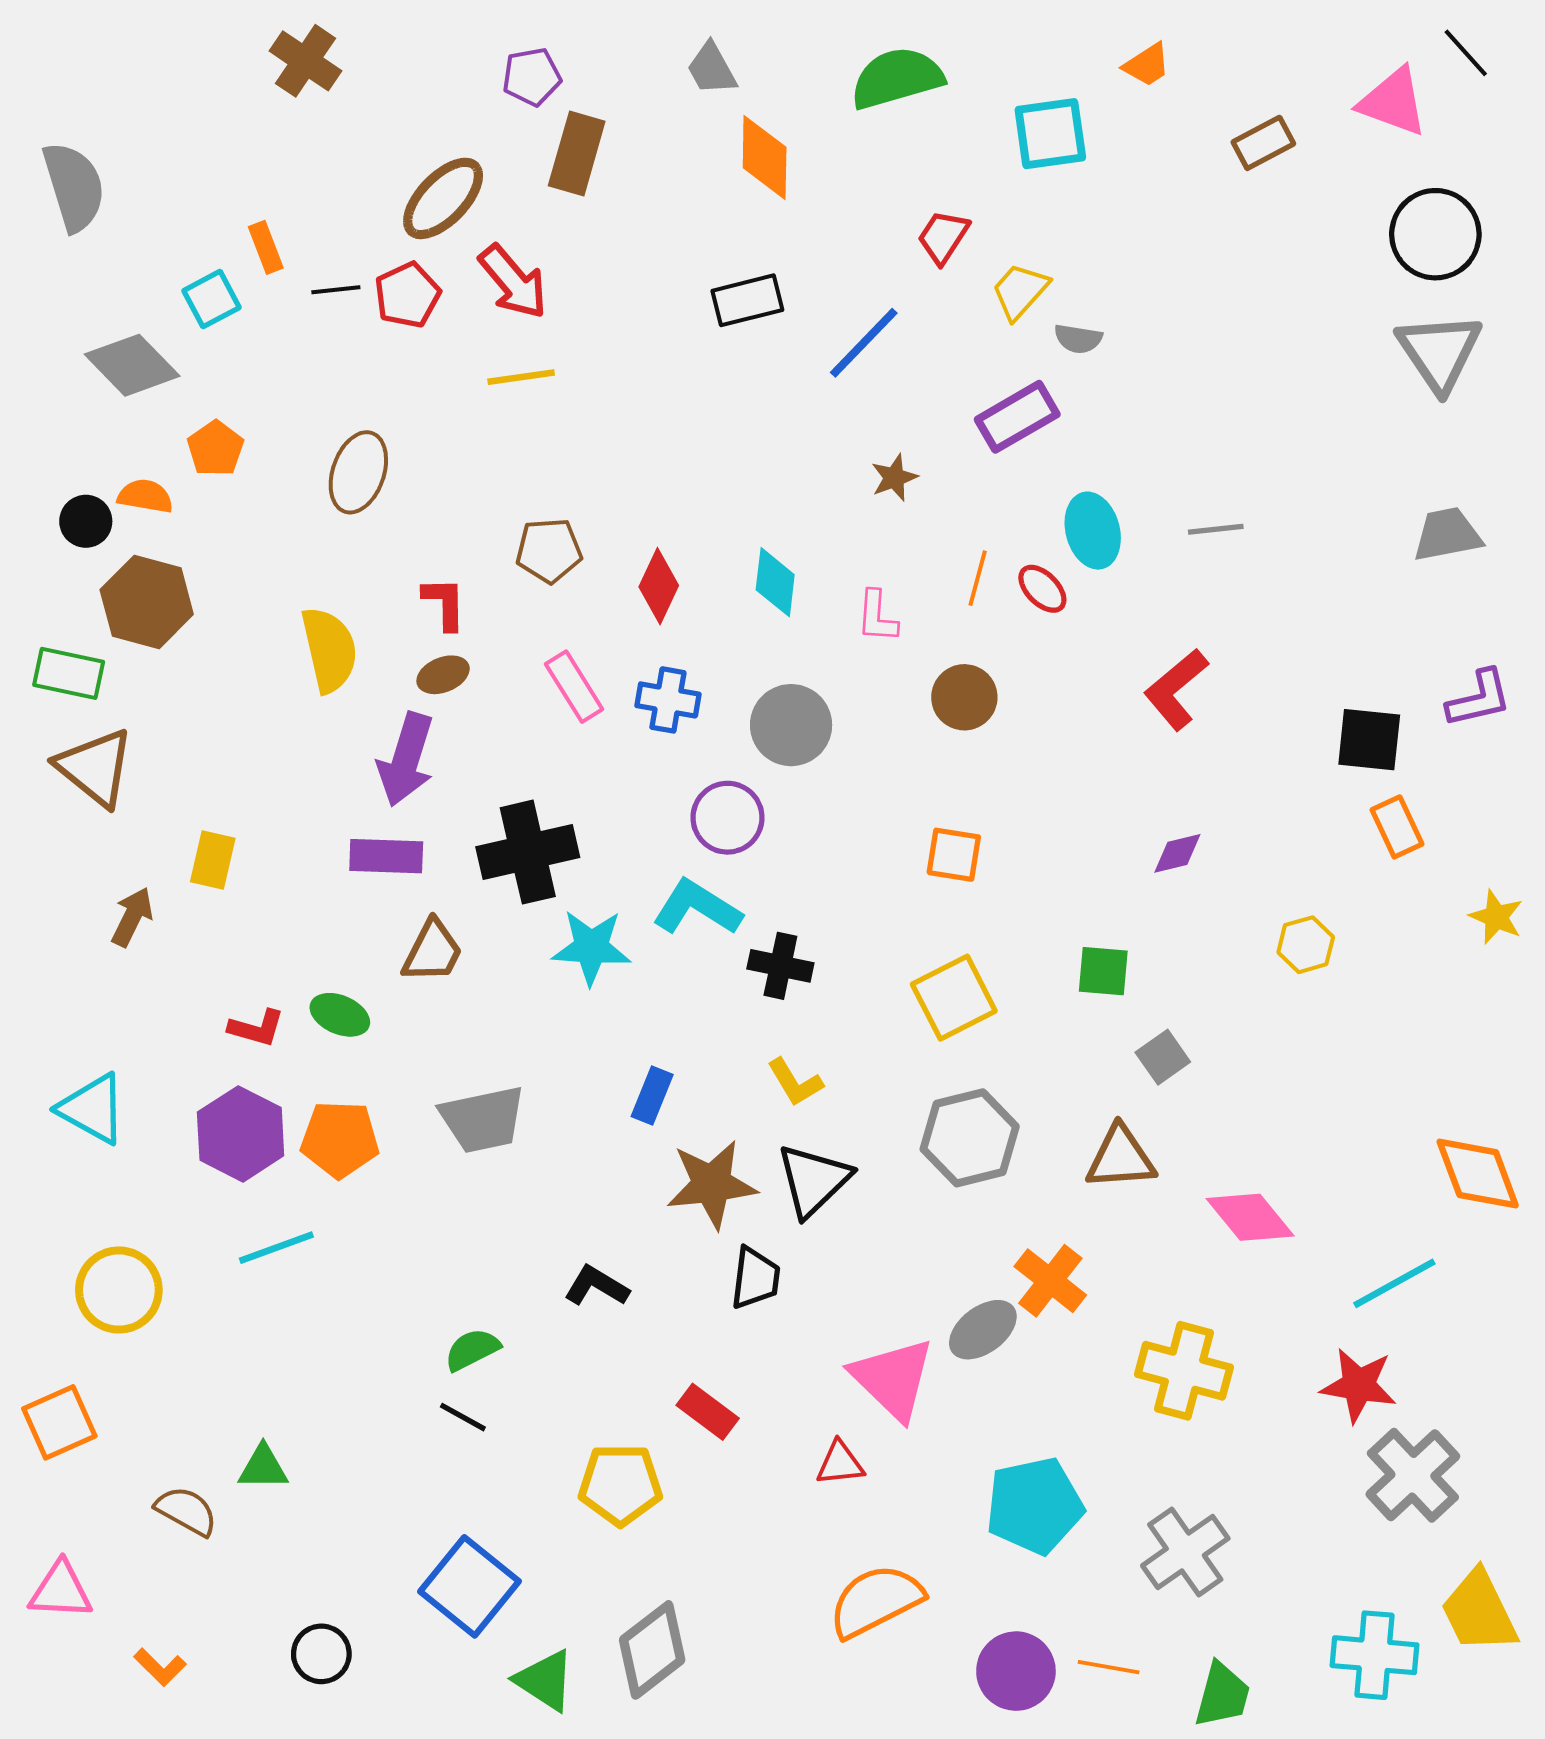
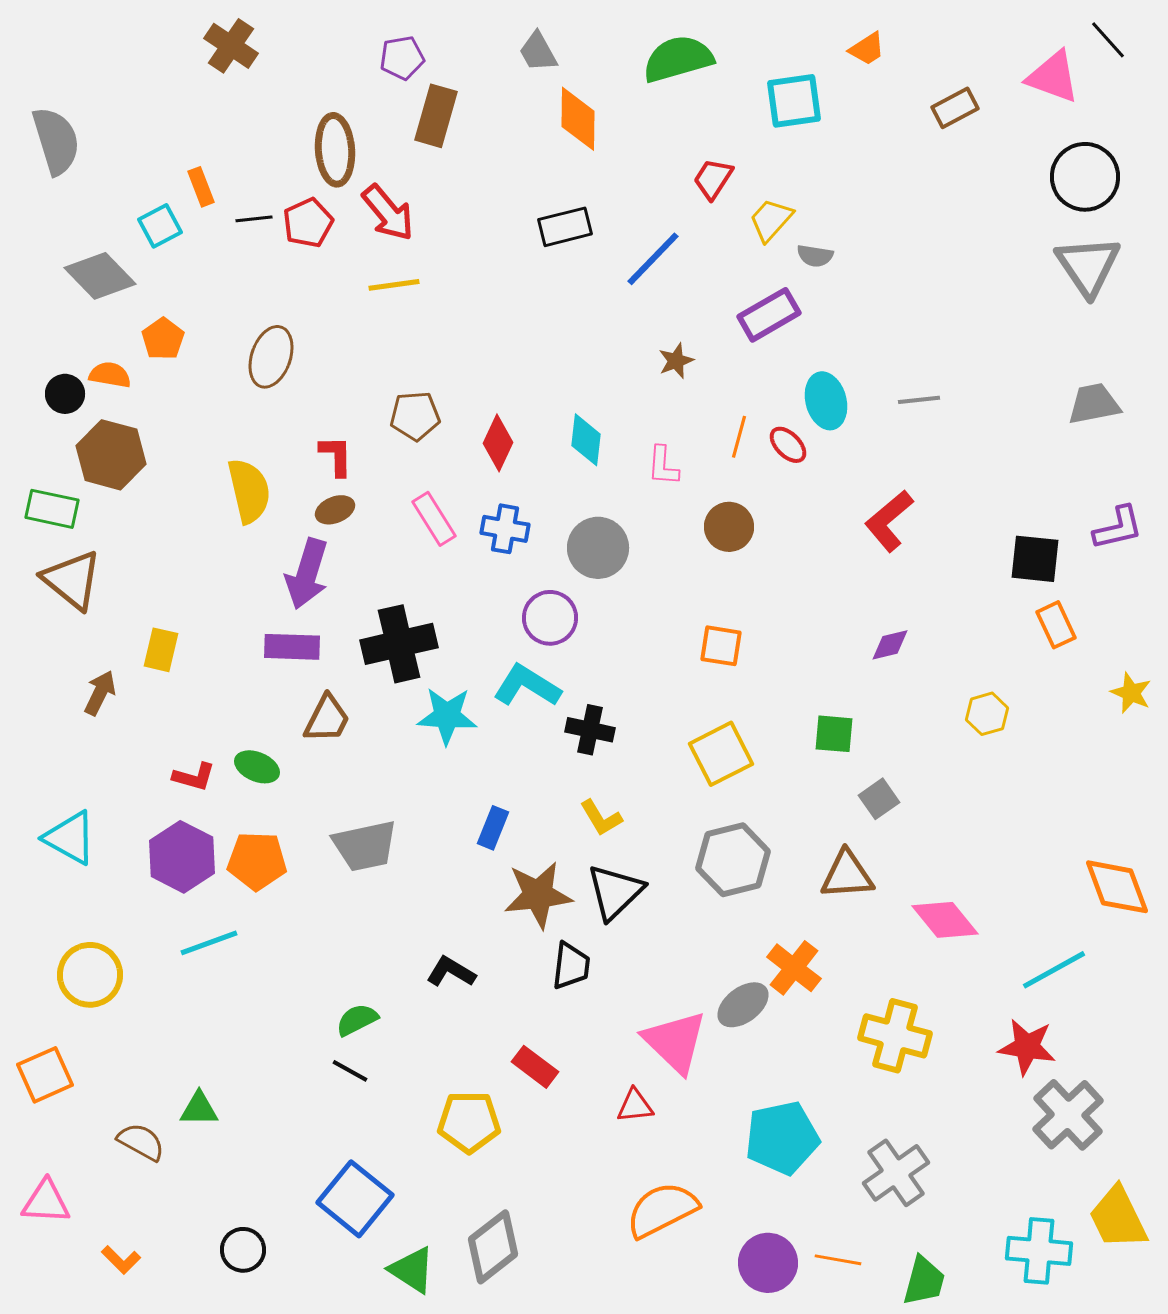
brown ellipse: (443, 198) -> (335, 150), turned -48

